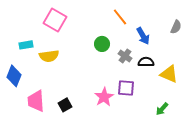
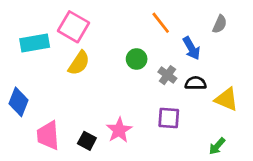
gray semicircle: (176, 27) -> (220, 24), moved
cyan rectangle: (26, 45) -> (35, 43), moved, size x1.5
yellow semicircle: (49, 56) -> (79, 63), moved, turned -48
pink star: (104, 97) -> (119, 130), moved
black square: (65, 105) -> (87, 141), turned -32

